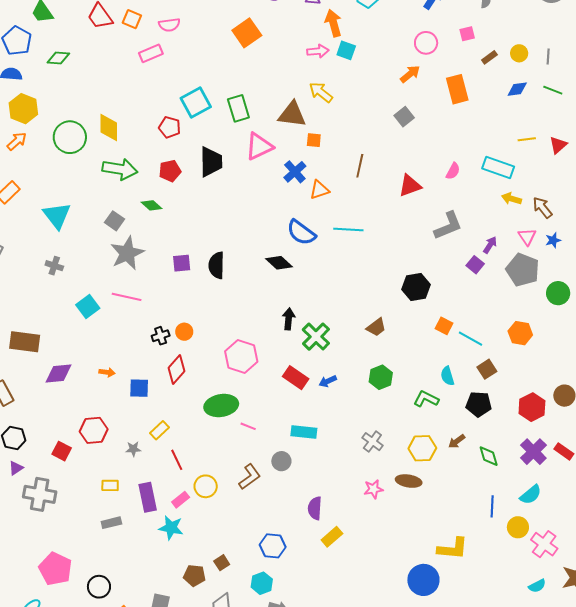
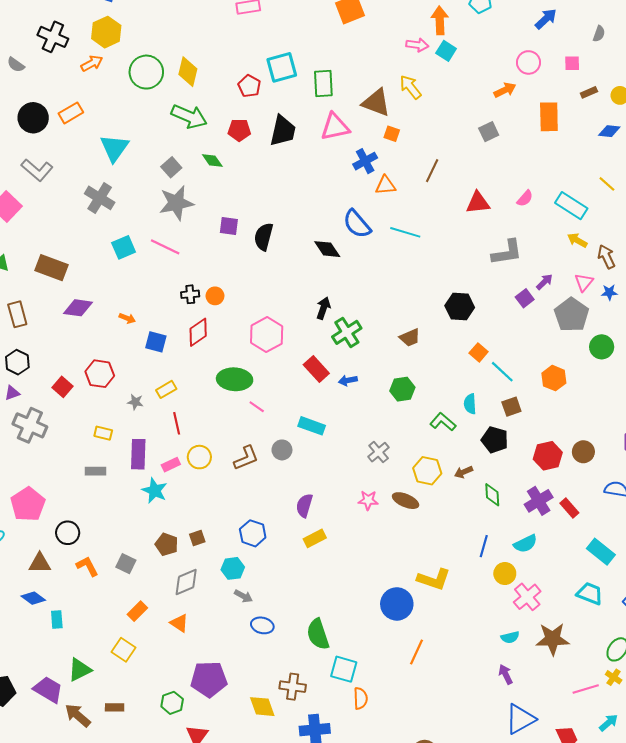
yellow line: (527, 139) -> (607, 184), turned 36
gray cross: (54, 266) -> (100, 198), size x1.6

